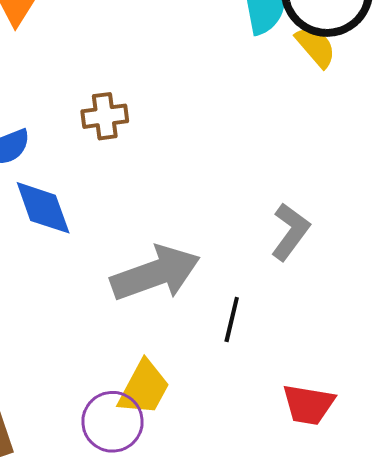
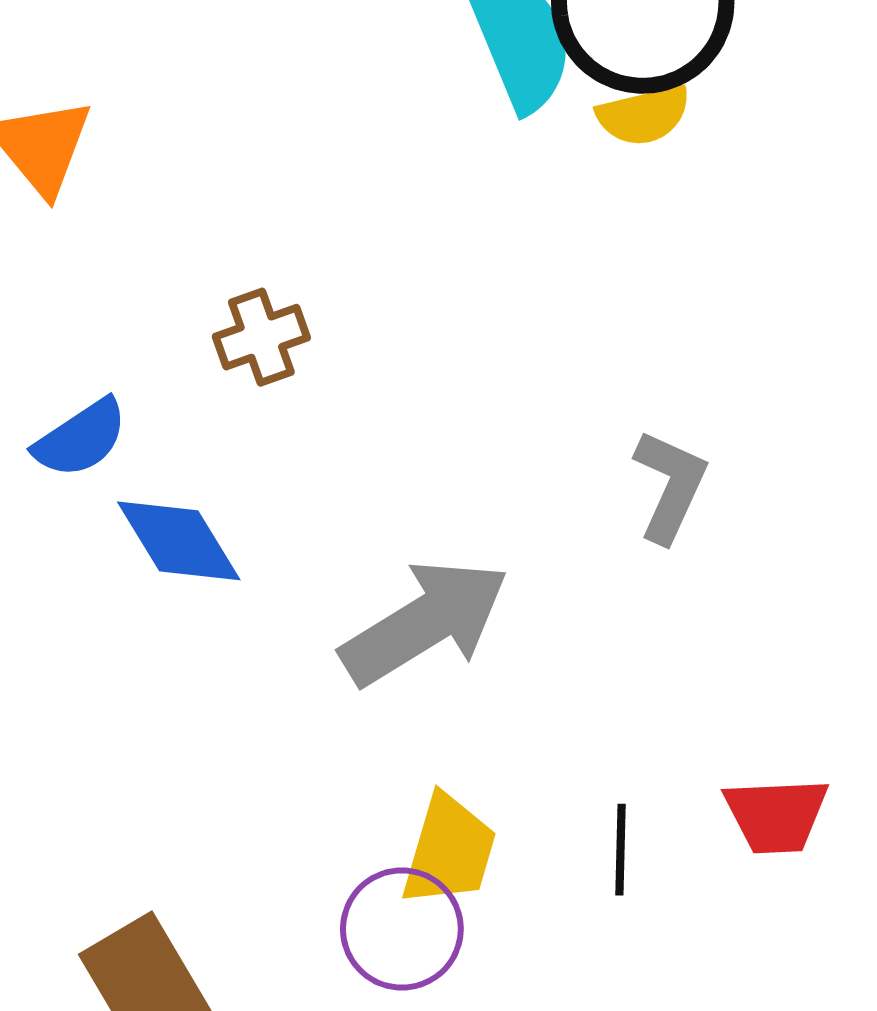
yellow semicircle: (316, 47) -> (644, 115), turned 129
black line: (232, 319) -> (621, 850), moved

